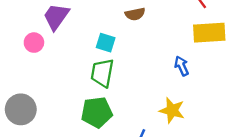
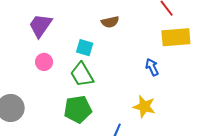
pink circle: (34, 43) -> (44, 62), moved
green trapezoid: (102, 73) -> (82, 75), turned -40

